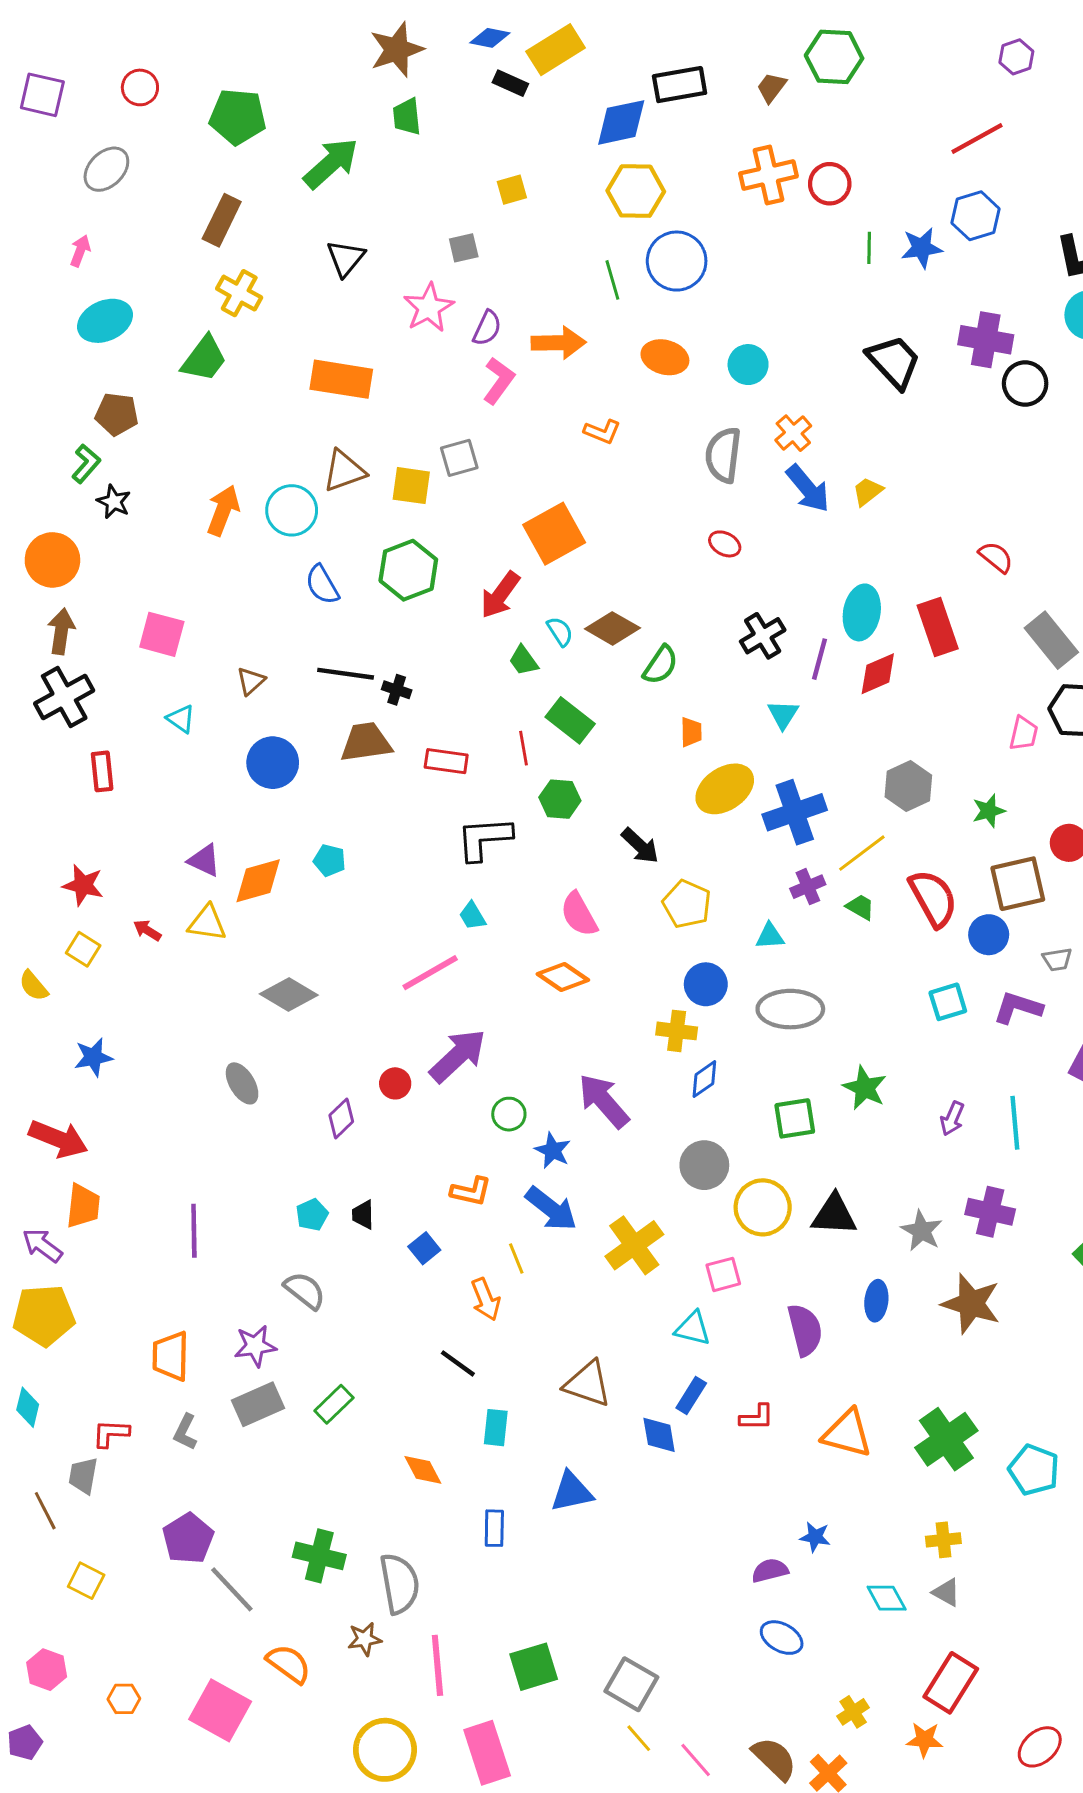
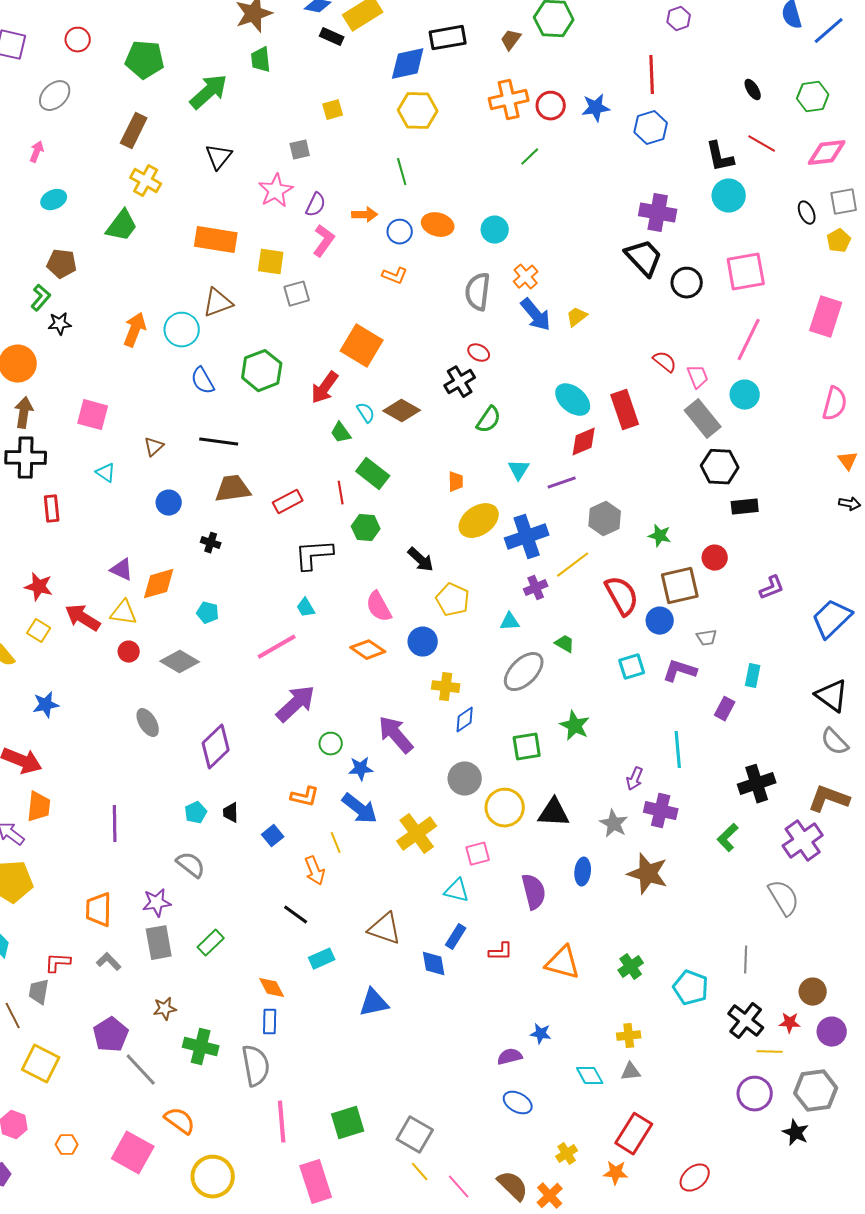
red line: (977, 139) -> (652, 75), turned -63
green line: (869, 248) -> (530, 157), moved, turned 45
blue star: (922, 248) -> (596, 108), moved
blue circle: (677, 261) -> (400, 232), moved, size x0.6
cyan ellipse: (105, 321) -> (54, 200), size x0.7
orange arrow: (558, 343) -> (365, 215), size x0.7
black trapezoid: (894, 362) -> (644, 258), moved
black circle: (1025, 384) -> (687, 283), moved
yellow square: (411, 486) -> (271, 262), moved
black star: (114, 502) -> (60, 324), turned -30
orange square: (554, 534) -> (362, 346), turned -30
cyan ellipse: (862, 612) -> (573, 400), turned -60
black cross: (763, 636) -> (460, 382), moved
purple line: (820, 659) -> (562, 483), moved, turned 56
green semicircle: (661, 665) -> (489, 420), moved
black cross: (397, 690) -> (211, 543), moved
black cross: (64, 697) -> (26, 458), turned 30
pink trapezoid: (1024, 733) -> (698, 377), moved, turned -35
red rectangle: (446, 761) -> (288, 502), turned -36
blue circle: (273, 763) -> (169, 503), size x0.7
green star: (989, 811) -> (660, 536), turned 30
cyan pentagon: (330, 860) -> (208, 613), moved
green trapezoid: (860, 907) -> (565, 644), moved
red arrow: (147, 930) -> (83, 618), size x1.8
blue circle: (706, 984) -> (423, 642), moved
gray ellipse: (790, 1009) -> (524, 672), turned -45
red circle: (395, 1083) -> (129, 652), moved
purple diamond: (341, 1118) -> (216, 747), size x1.6
purple arrow: (952, 1118) -> (635, 779), moved
blue star: (553, 1151) -> (361, 769), turned -30
gray rectangle: (258, 1404) -> (159, 943), turned -76
cyan rectangle: (496, 1428) -> (322, 959), turned 60
gray L-shape: (185, 1432) -> (109, 962), turned 110
green cross: (946, 1439) -> (631, 967), size x0.6
blue rectangle: (494, 1528) -> (270, 1022), moved
yellow square: (86, 1581) -> (41, 1064), size x1.5
gray triangle: (946, 1592) -> (631, 1072), turned -35
brown star: (365, 1639) -> (165, 1009), moved
yellow circle: (385, 1750) -> (213, 1177), moved

